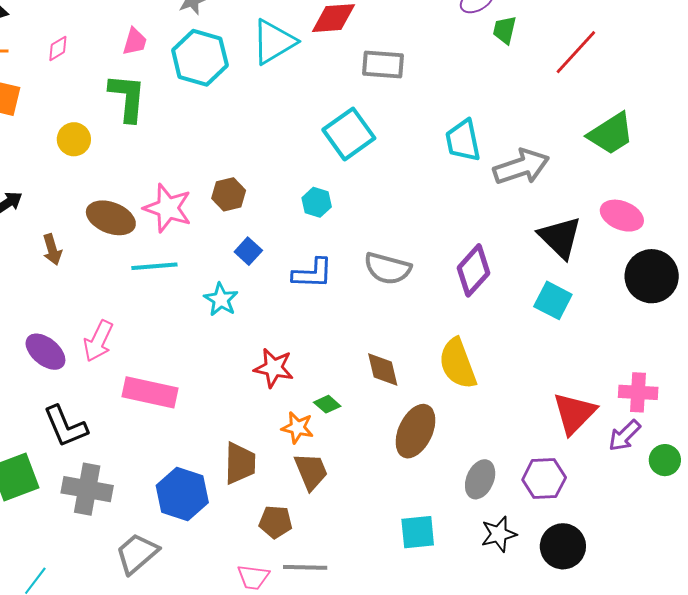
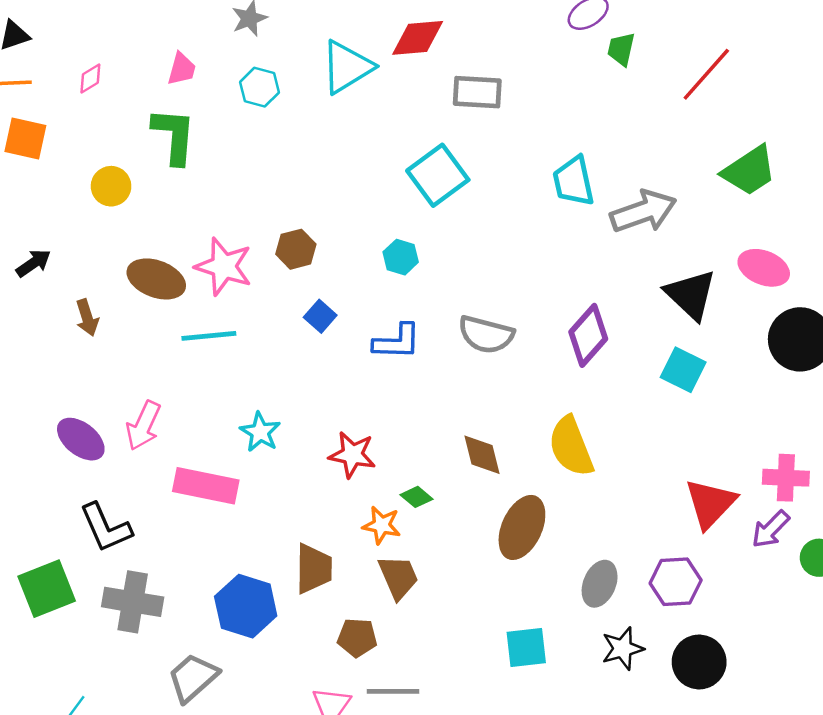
cyan hexagon: (200, 58) -> (259, 87), size x0.6
cyan star: (221, 299) -> (260, 432), moved

